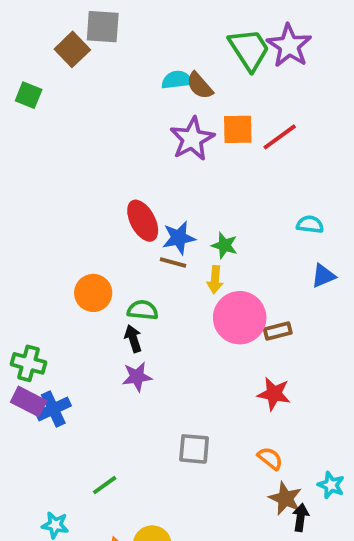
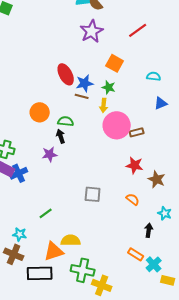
orange square: (238, 129) -> (115, 63), moved, turned 30
purple star: (137, 377) -> (50, 154), moved
brown star: (285, 498) -> (157, 179), moved

